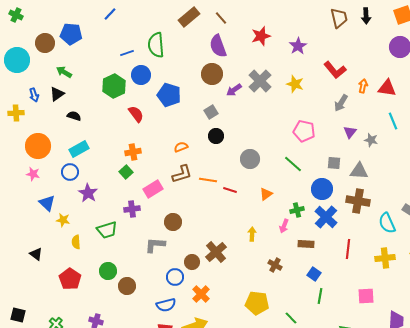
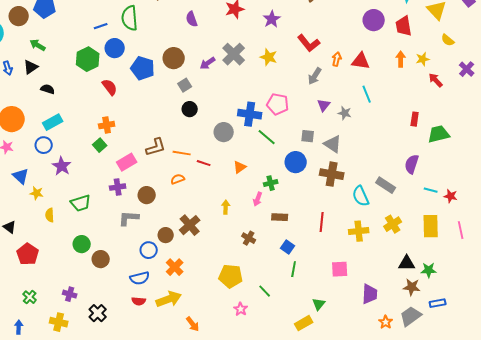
purple semicircle: (218, 46) -> (192, 19), size x0.7
brown circle: (212, 74) -> (174, 58), moved
orange semicircle: (181, 147) -> (178, 179), moved
gray triangle: (359, 171) -> (333, 144), turned 30
purple cross: (132, 209) -> (118, 187), moved
blue cross: (326, 217) -> (250, 114), moved, turned -35
red pentagon: (70, 279) -> (28, 254), moved

